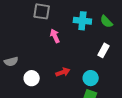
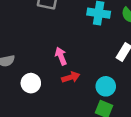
pink arrow: (55, 36) -> (61, 56), moved

